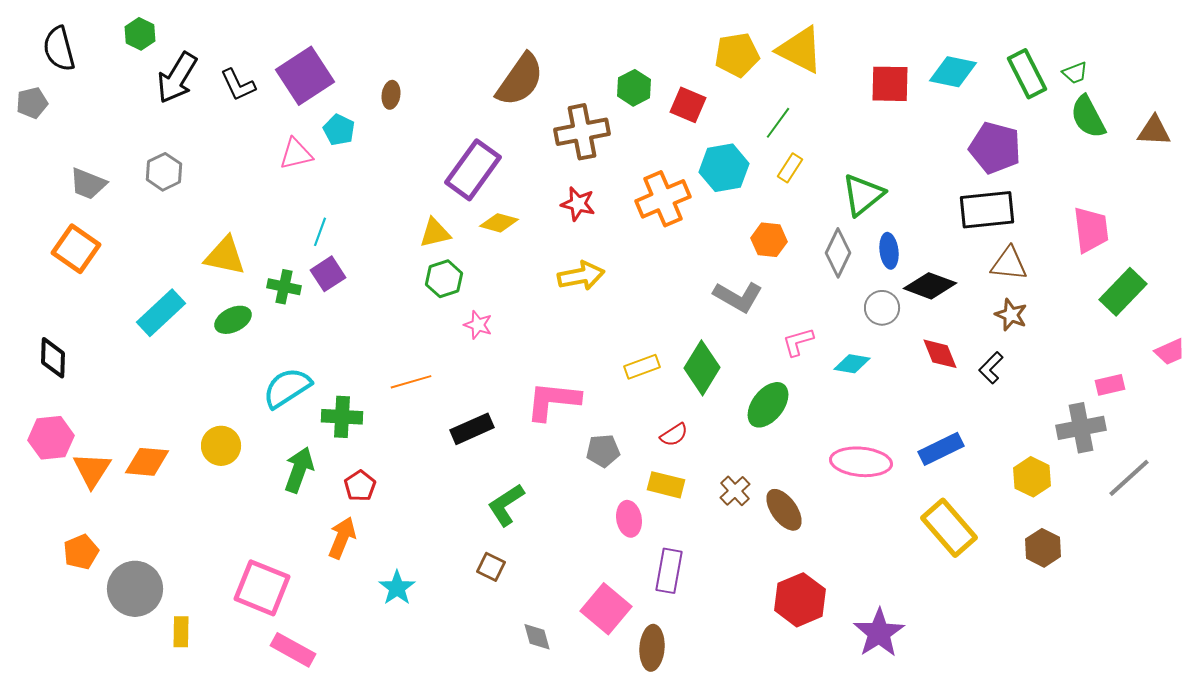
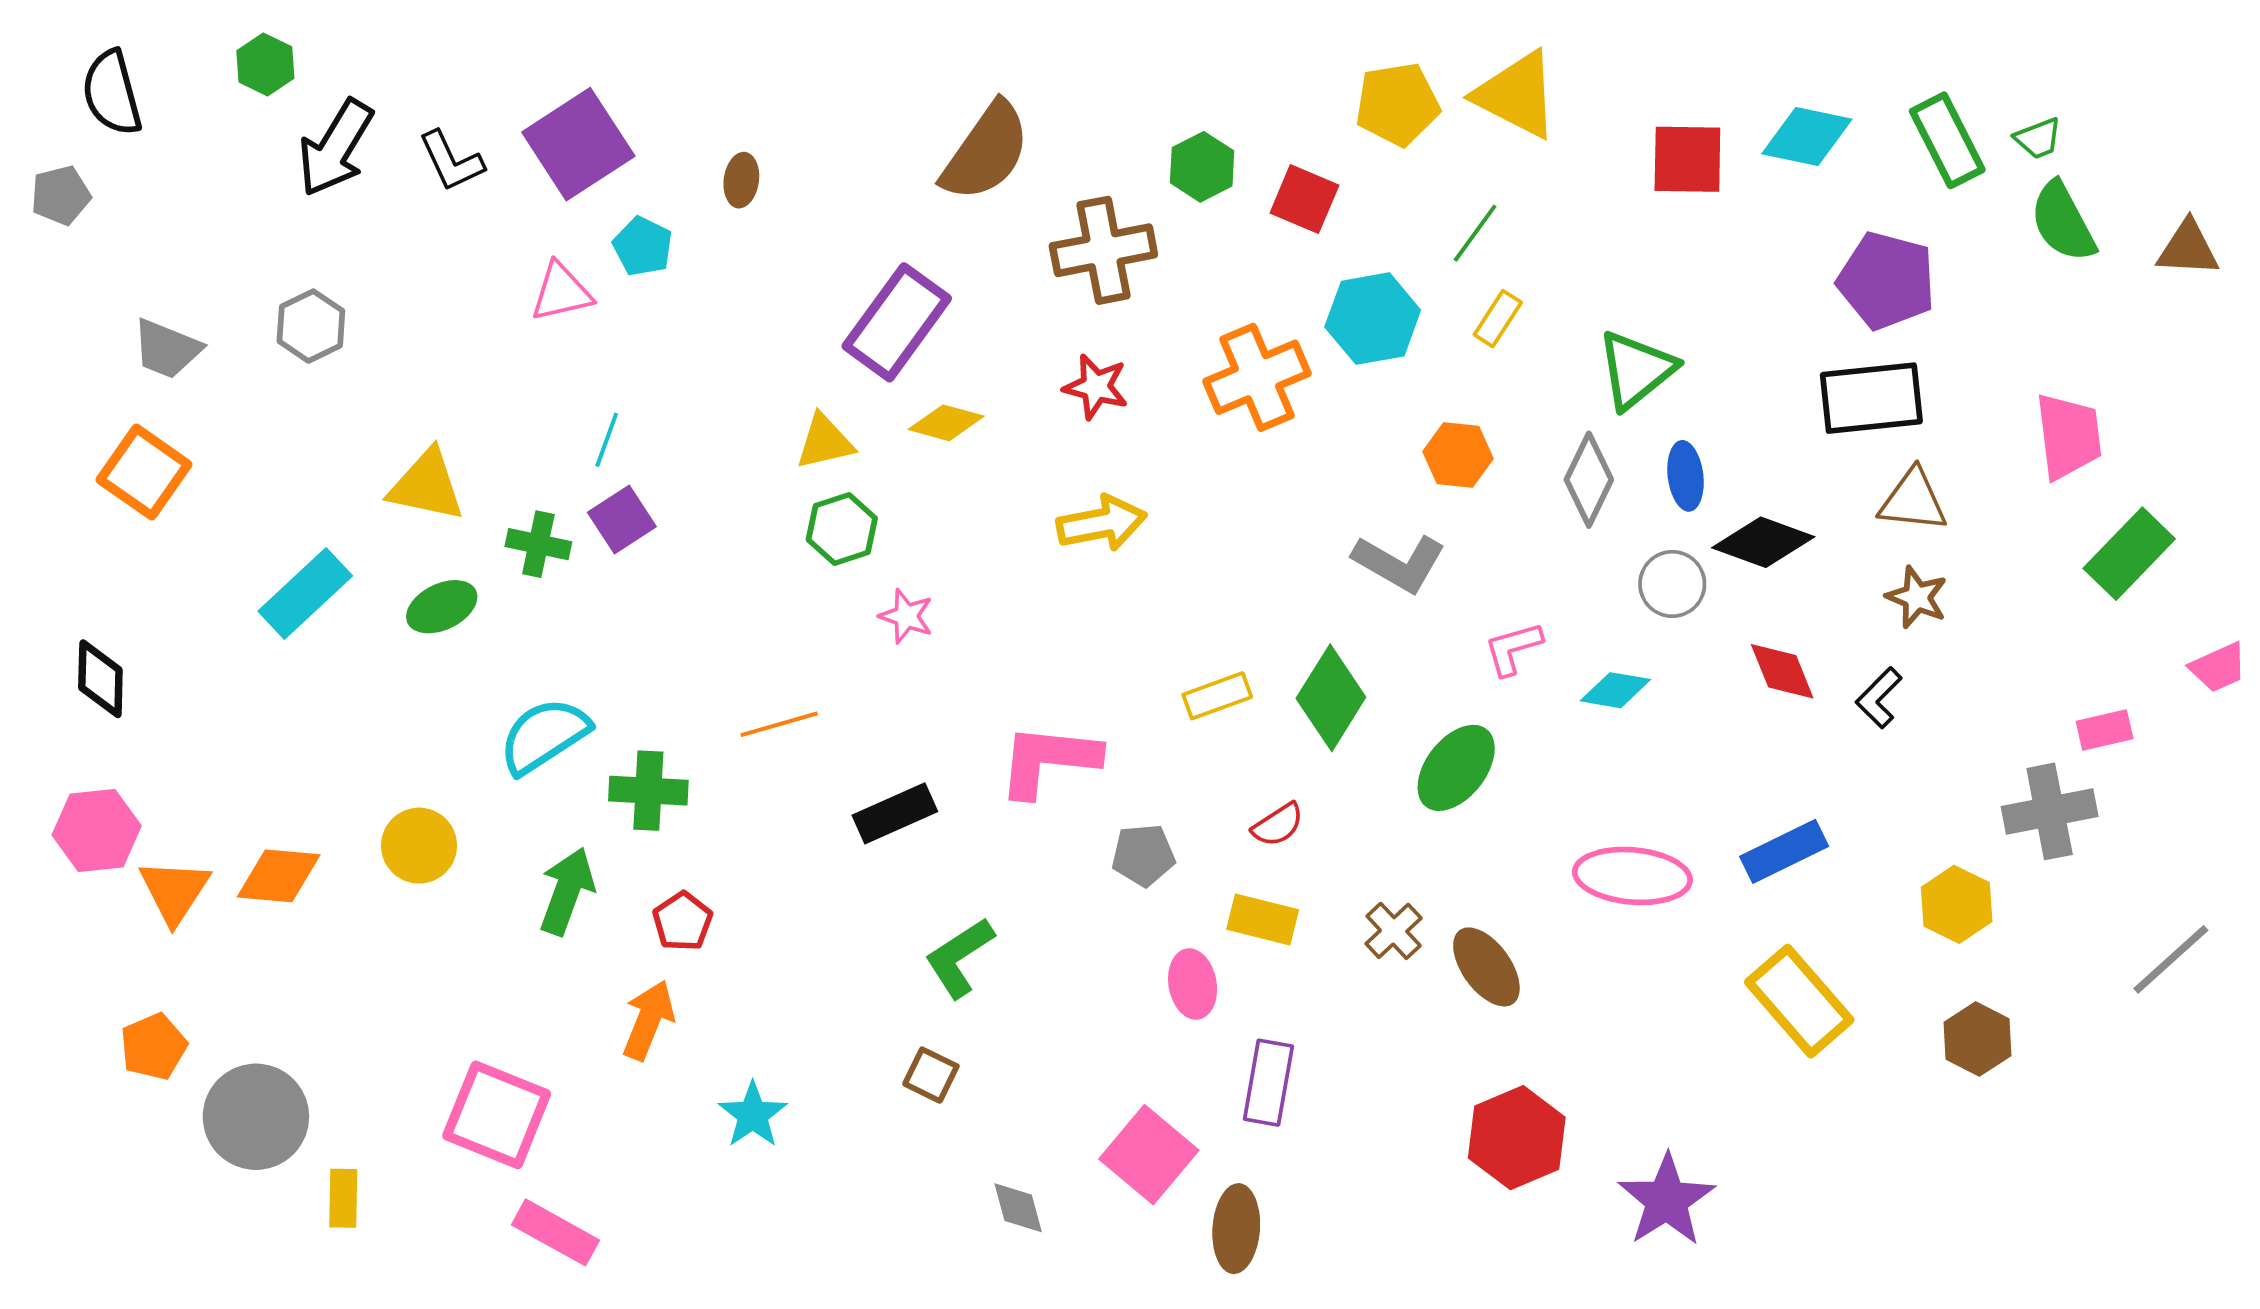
gray line: (1129, 478) -> (2171, 959), moved

